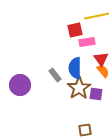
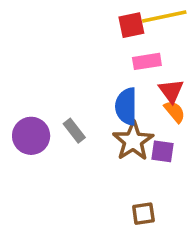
red square: (75, 30) -> (131, 25), moved
gray rectangle: (55, 75) -> (74, 131), moved

